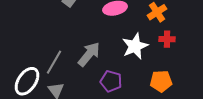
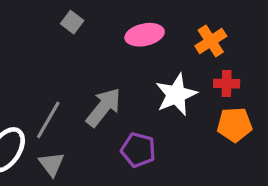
orange pentagon: (161, 81) -> (234, 125), moved

